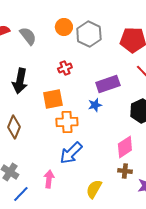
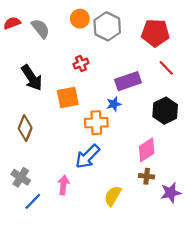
black arrow: (20, 81) -> (32, 78), turned -45
orange cross: (67, 122) -> (96, 123), moved

